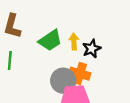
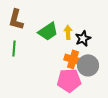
gray circle: (63, 81) -> (88, 65), moved

